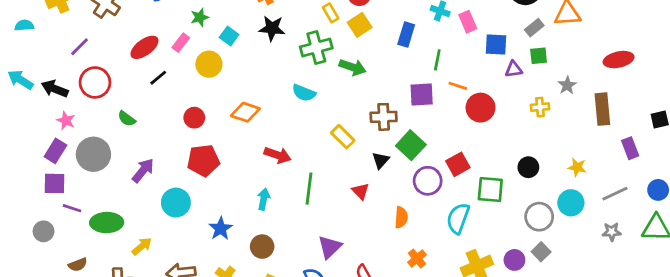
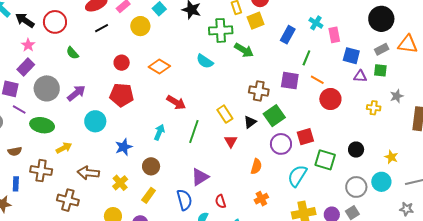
yellow rectangle: (343, 137) -> (225, 114), moved
purple rectangle: (55, 151) -> (26, 67), moved
gray circle: (93, 154) -> (47, 88), moved

